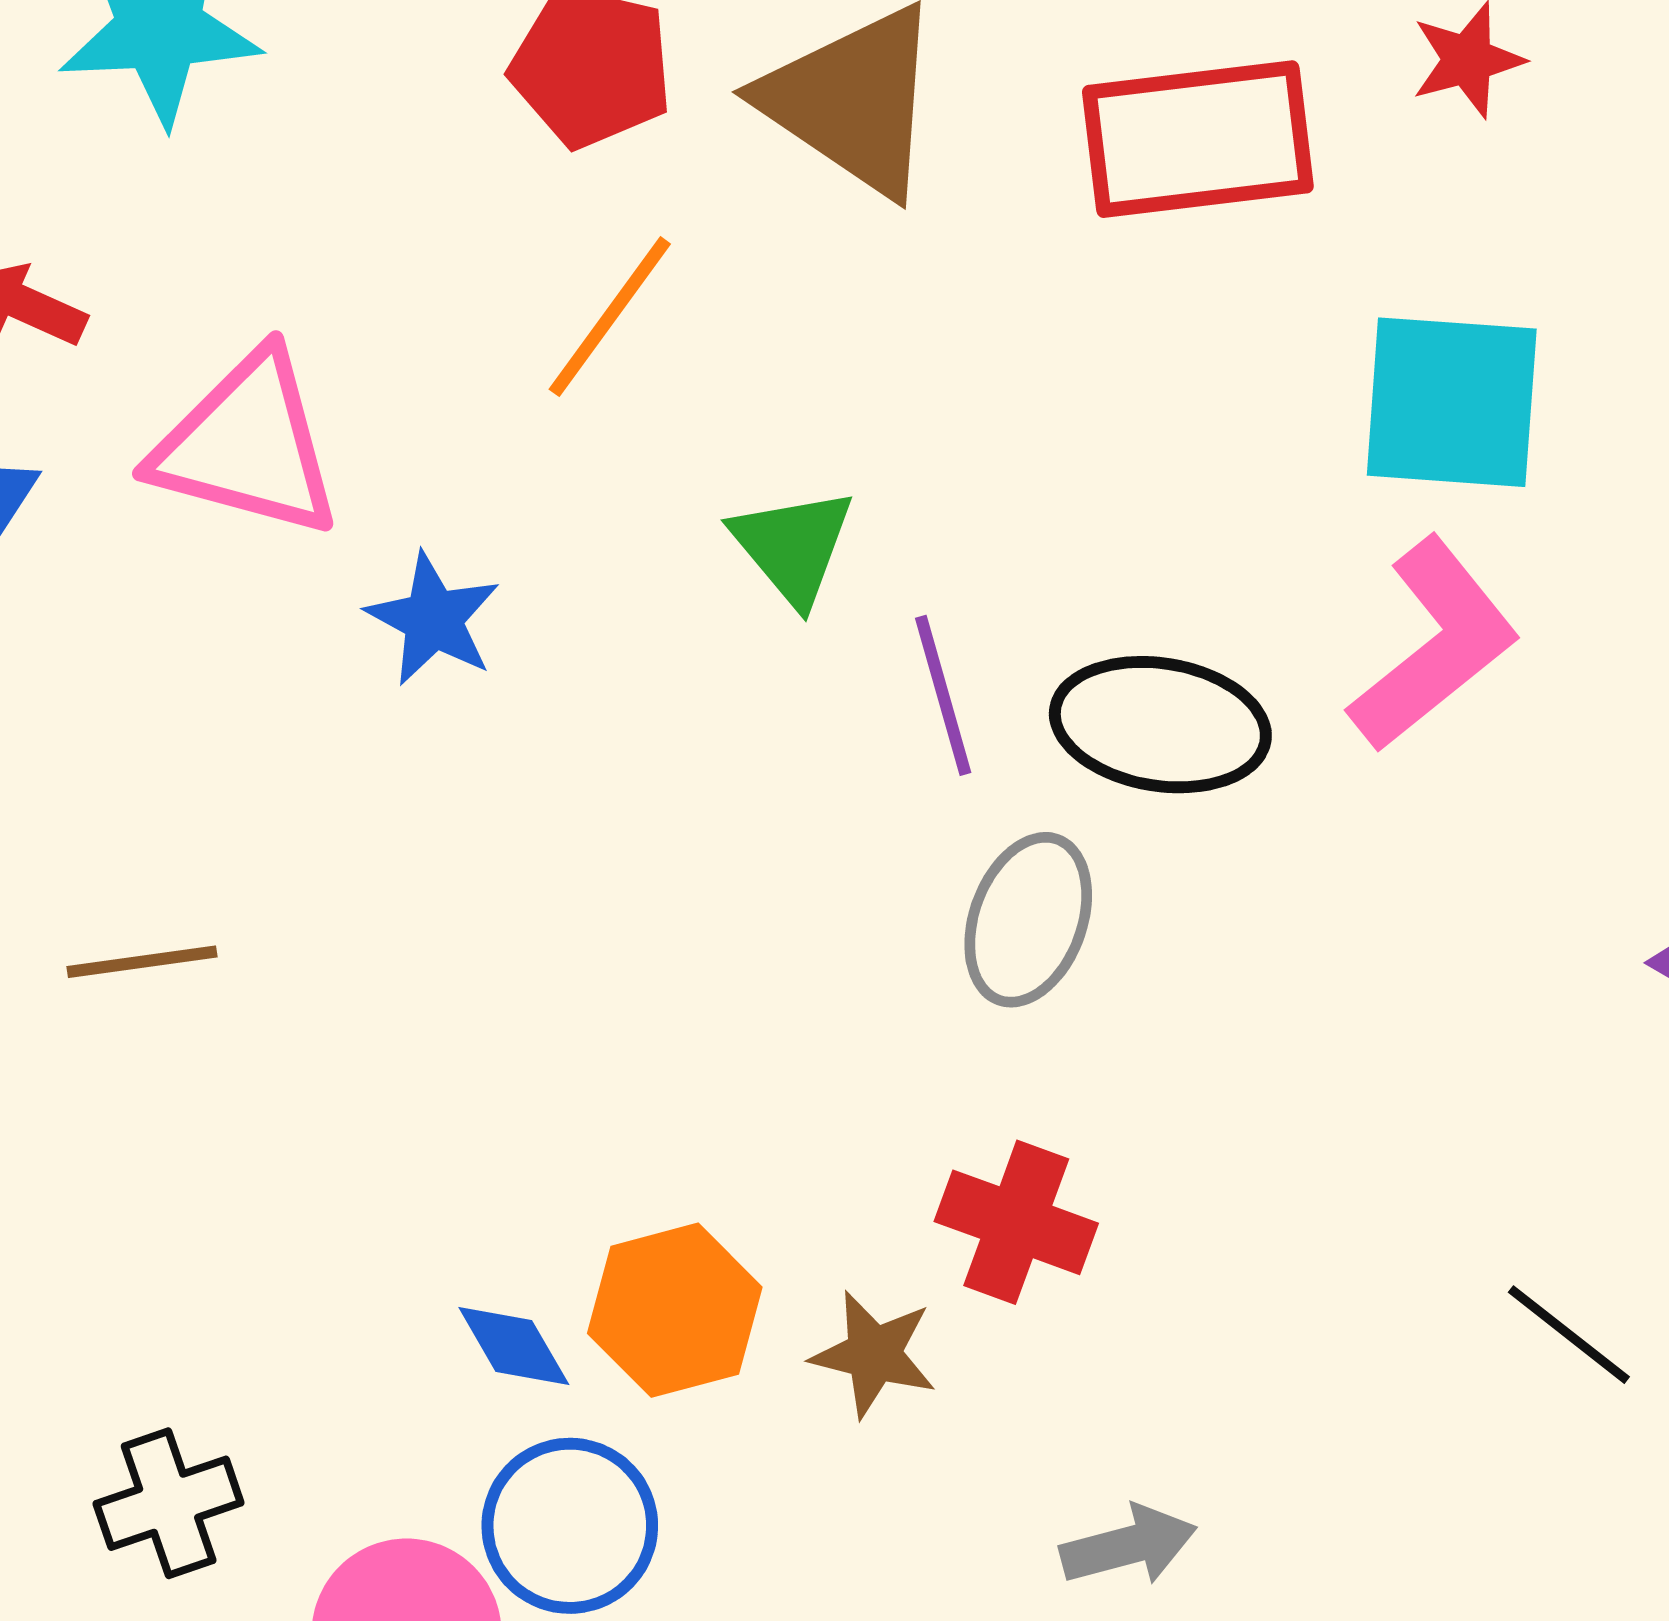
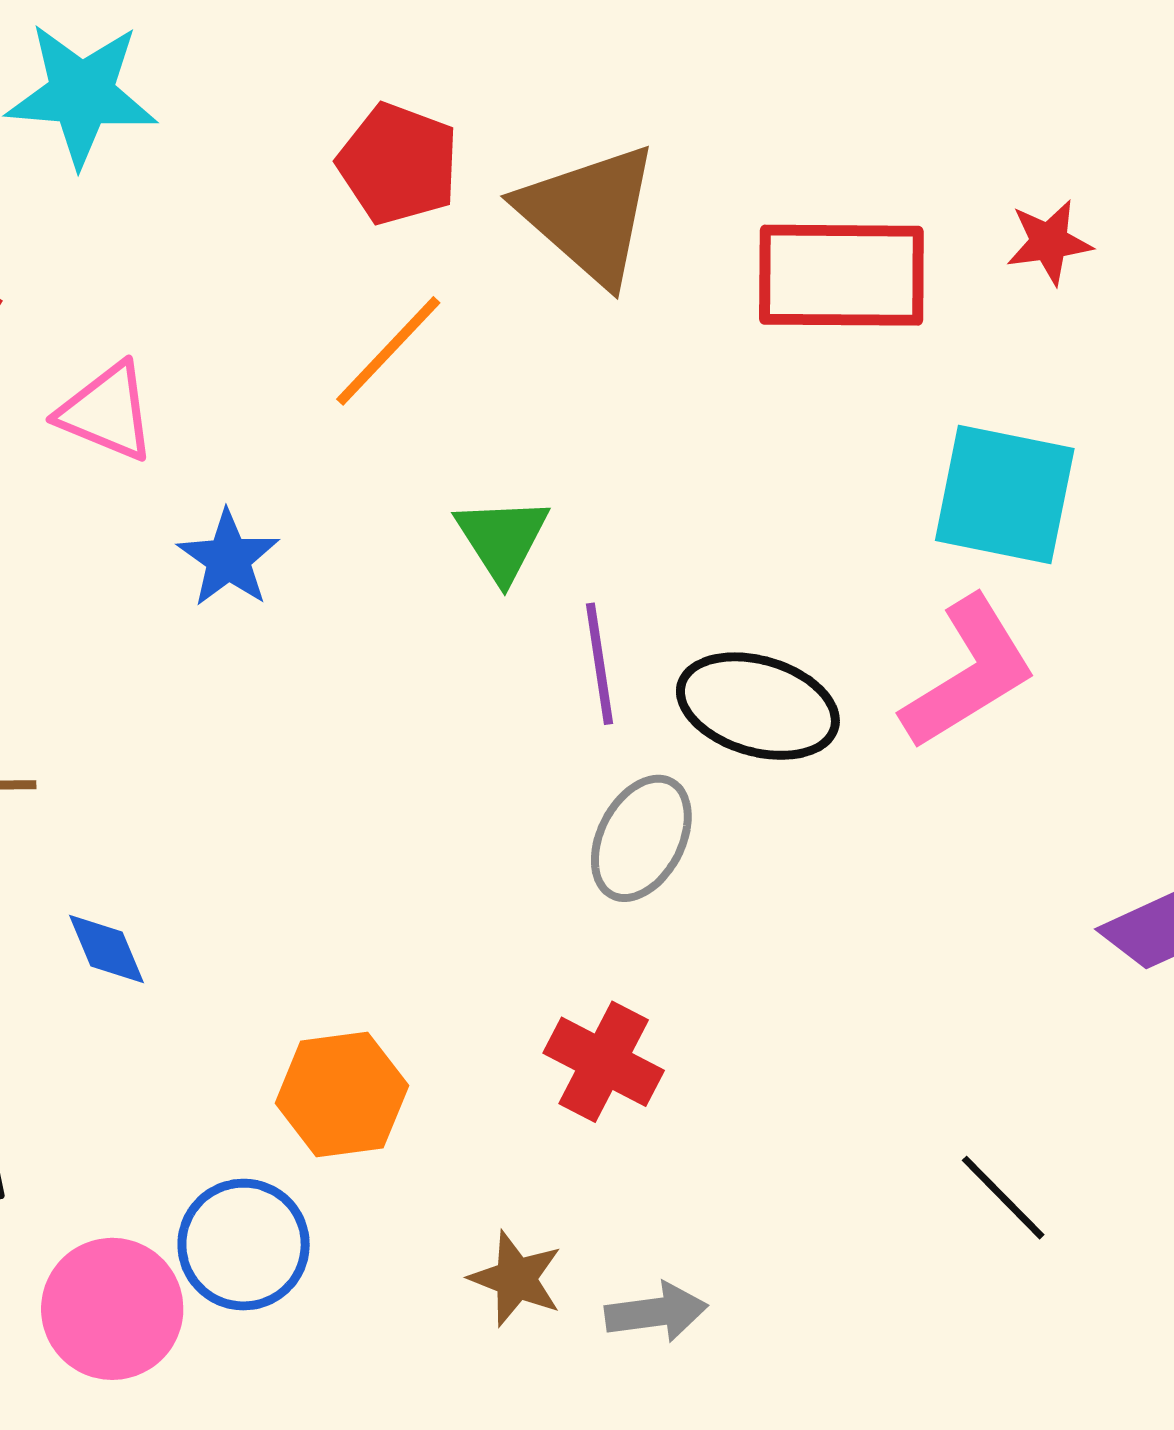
pink triangle: (247, 445) -> (107, 412), size x0.7
blue diamond: (514, 1346) -> (106, 949), moved
brown star: (874, 1354) -> (516, 1279), moved

